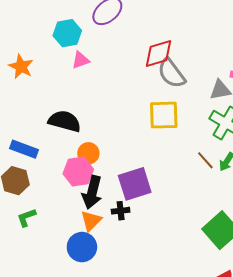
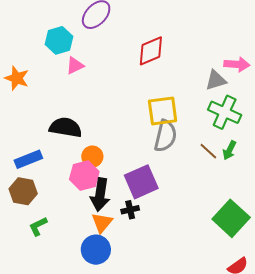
gray semicircle: (171, 73) -> (165, 136), moved, turned -124
blue rectangle: (24, 149) -> (28, 159), turned -36

